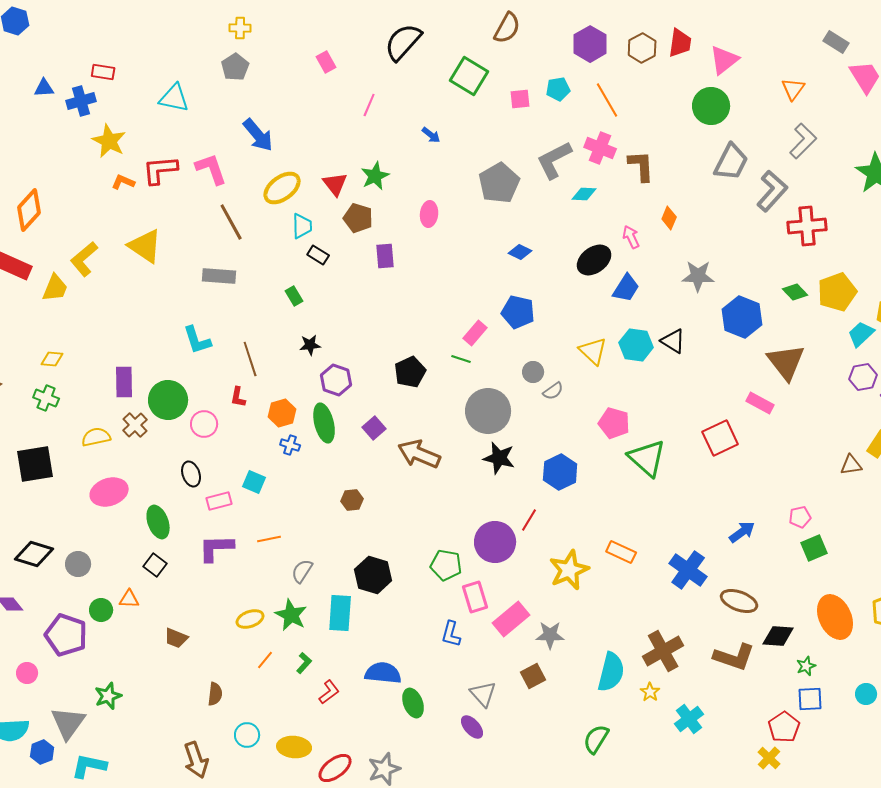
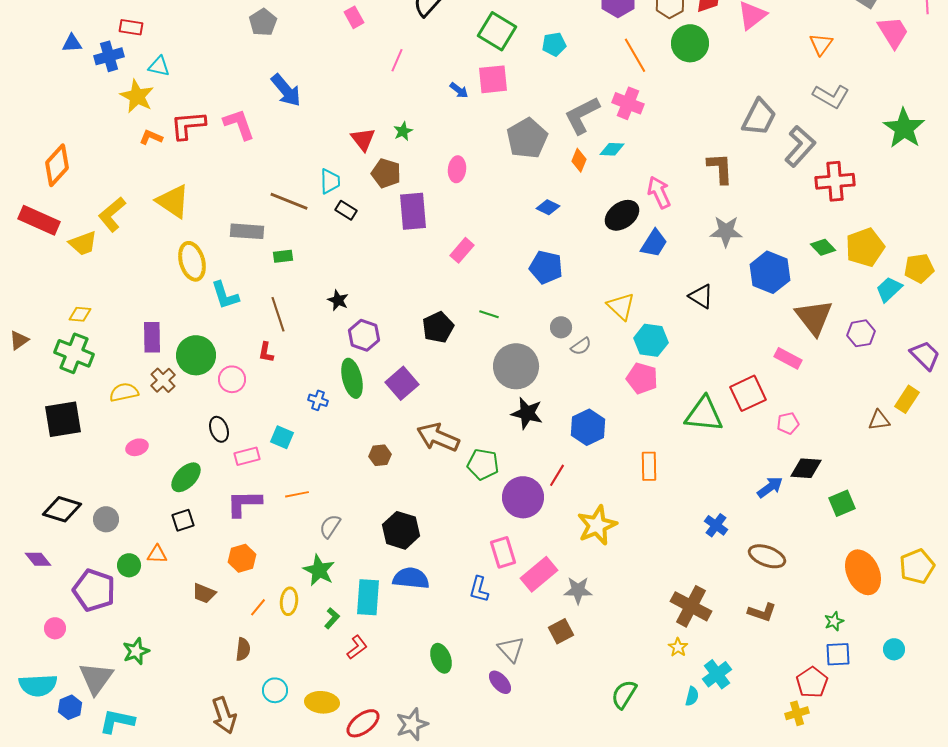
cyan pentagon: (558, 89) -> (554, 44), moved
cyan triangle: (174, 98) -> (159, 66), moved, size x0.7
pink square: (520, 99) -> (493, 79), moved, size x1.5
green circle: (711, 106) -> (690, 43), moved
gray L-shape: (803, 141) -> (831, 96), turned 75
brown L-shape: (641, 166) -> (720, 168), moved
green star: (375, 176) -> (403, 131), size x0.7
yellow ellipse: (282, 188) -> (192, 261), moved, turned -69
orange diamond: (669, 218) -> (579, 160), moved
brown line: (231, 222) -> (289, 201), moved, turned -39
pink arrow: (631, 237) -> (659, 192), size x1.4
purple rectangle: (385, 256) -> (413, 211), size x1.5
yellow trapezoid: (55, 288) -> (83, 243), turned 48
green rectangle: (294, 296) -> (283, 256), moved, turned -66
pink rectangle: (475, 333) -> (462, 250), moved
black star: (310, 345) -> (338, 300), turned 30
cyan hexagon: (636, 345) -> (651, 340), moved
purple hexagon: (863, 377) -> (861, 333), moved
green cross: (46, 398) -> (74, 353), size x1.5
orange hexagon: (282, 413) -> (242, 558), moved
purple square: (374, 428) -> (402, 383), size x1.4
brown arrow: (419, 454) -> (438, 437), moved
green triangle: (647, 458) -> (704, 414), moved, turned -36
pink ellipse: (109, 492) -> (137, 447), size x0.6
pink pentagon: (800, 517) -> (788, 423), moved
green ellipse: (158, 522) -> (186, 477), turned 64
orange rectangle: (621, 552) -> (649, 466), moved, turned 64
black square: (155, 565) -> (183, 520), turned 35
green pentagon: (446, 565) -> (483, 464), moved
blue cross: (688, 570) -> (716, 525), size x0.6
cyan rectangle: (340, 613) -> (368, 597), moved
yellow ellipse: (250, 619) -> (289, 601), moved, turned -64
black diamond: (778, 636) -> (806, 468), moved
brown cross: (663, 651) -> (691, 606), turned -33
brown L-shape: (734, 657) -> (762, 612), size x0.7
orange line: (265, 660) -> (258, 607), moved
cyan semicircle: (611, 672) -> (692, 696), moved, size x0.5
blue semicircle: (383, 673) -> (411, 578), moved
yellow cross: (769, 758) -> (797, 713), turned 30

